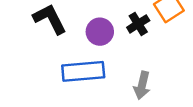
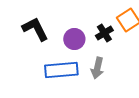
gray arrow: (142, 85) -> (97, 68), moved

